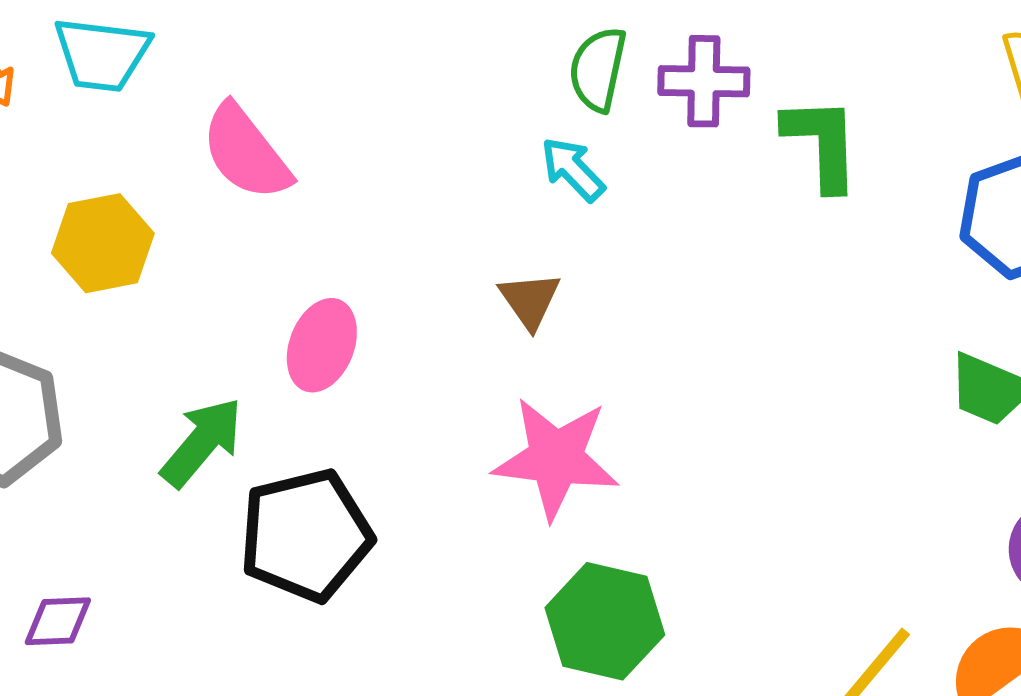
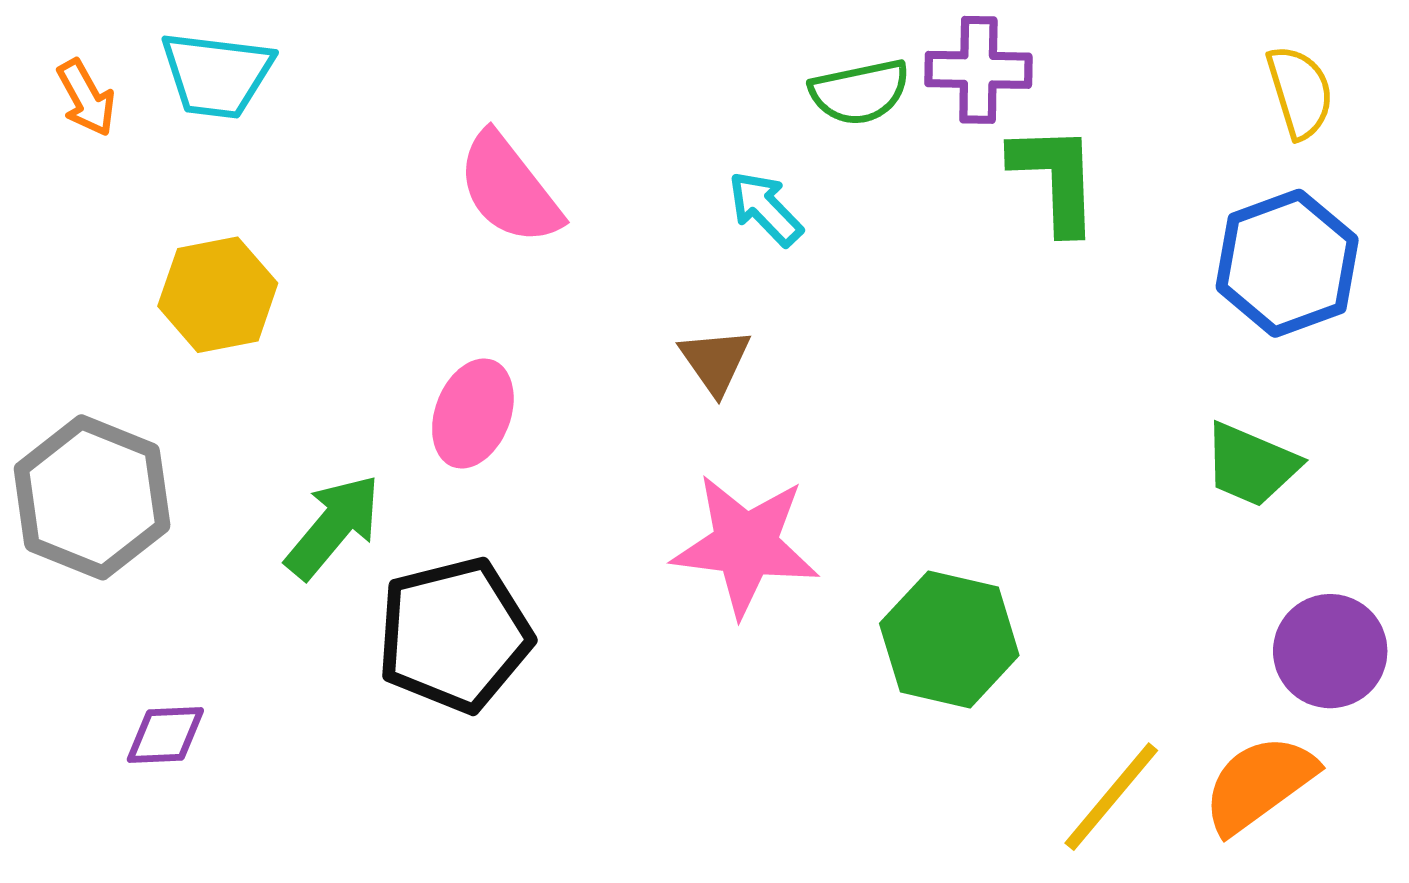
green semicircle: (598, 69) -> (860, 92), moved, turned -114
purple cross: (704, 81) -> (978, 70), moved
pink semicircle: (246, 152) -> (509, 189), moved
green hexagon: (605, 621) -> (949, 639), moved

